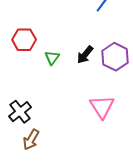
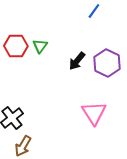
green triangle: (52, 58) -> (40, 46), moved

